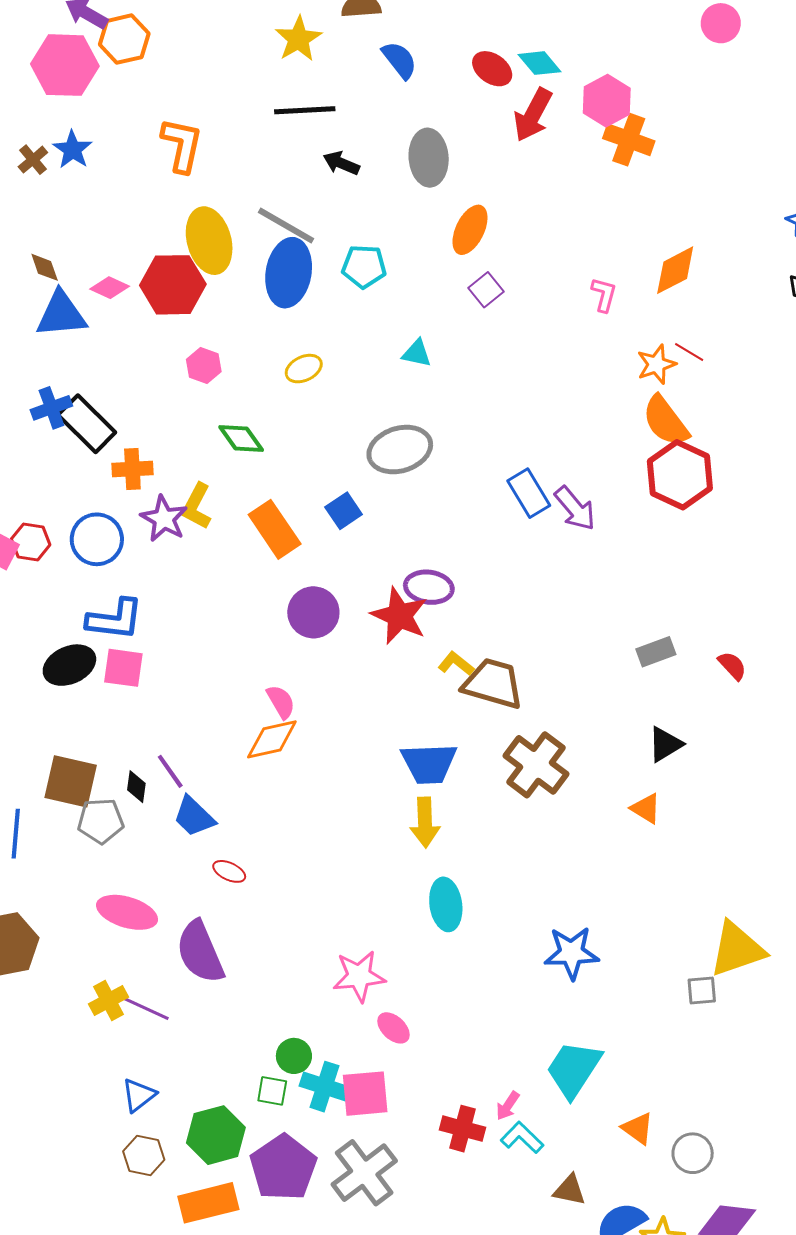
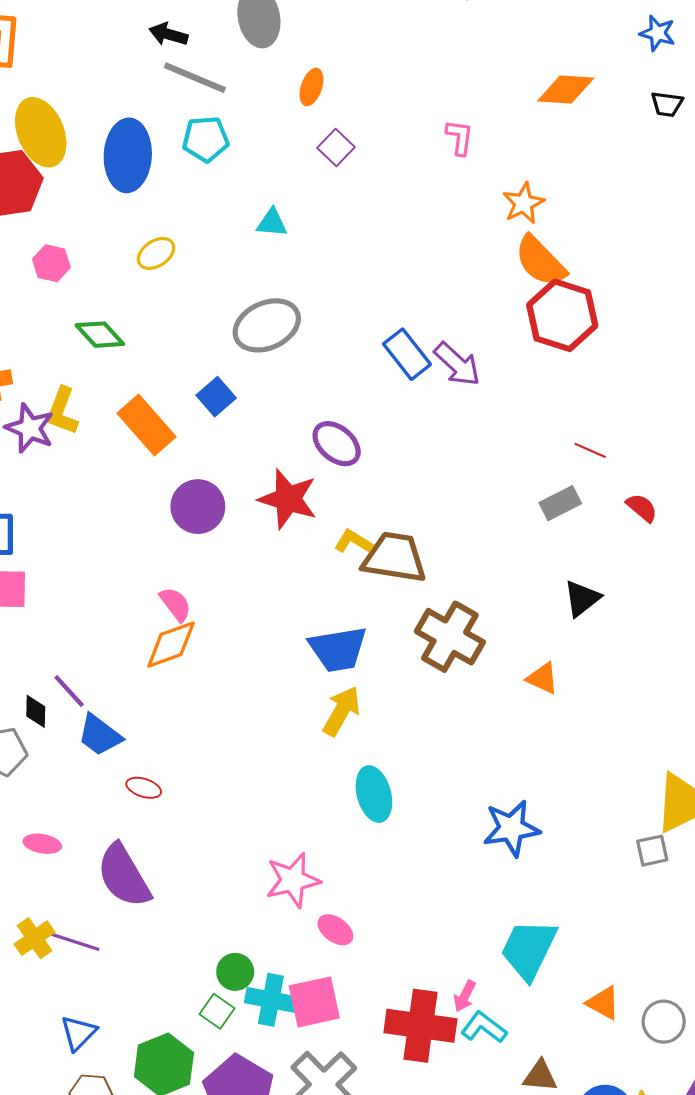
gray line: (286, 225) -> (195, 78), moved
orange ellipse: (470, 230) -> (311, 87), size x0.7
orange diamond: (675, 270) -> (566, 89), moved, turned 38
red line: (689, 352) -> (590, 450), moved
purple ellipse: (429, 587) -> (337, 444), moved, turned 39
orange triangle: (646, 808) -> (543, 678), moved
yellow arrow: (425, 822) -> (341, 711), turned -141
pink ellipse: (127, 912) -> (42, 844), size x0.6
green square: (272, 1091) -> (217, 1011), turned 32
red cross: (462, 1129) -> (420, 1026), size x1.5

